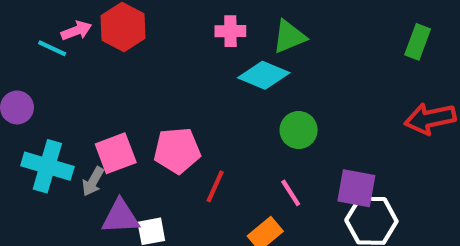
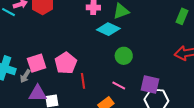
pink pentagon: (177, 150) -> (66, 63), turned -30
red line: (215, 186) -> (83, 81), turned -35
pink line: (291, 193) -> (119, 85), turned -32

